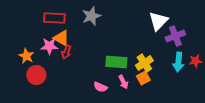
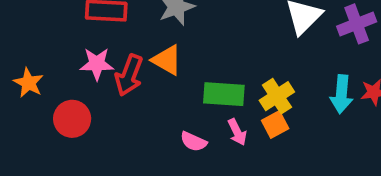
purple cross: (175, 36) -> (357, 24), moved
orange triangle: (61, 38) -> (167, 60), moved
red arrow: (66, 52) -> (129, 75), size x1.5
orange star: (26, 56) -> (28, 83), moved

